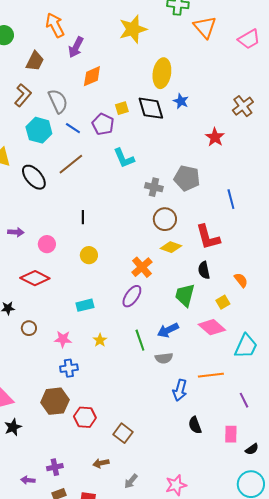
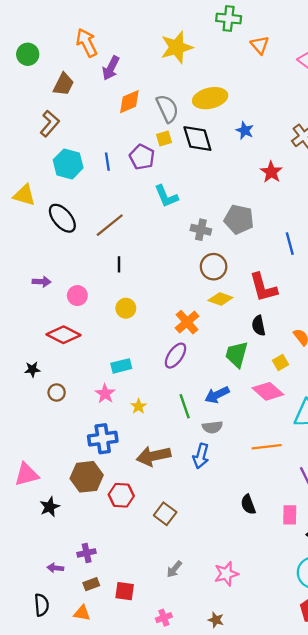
orange triangle: (205, 27) -> (260, 45), size x0.7
yellow ellipse: (162, 73) -> (210, 98), turned 68
gray semicircle: (58, 101) -> (167, 109), moved
blue star: (181, 101) -> (245, 130), moved
blue line: (73, 128) -> (107, 162), turned 49
brown line: (71, 164) -> (110, 225), moved
pink star: (63, 339) -> (105, 394), moved, turned 30
blue cross: (69, 368) -> (103, 439), size x1.4
blue arrow: (180, 390) -> (201, 456), moved
black star: (13, 427) -> (50, 507), moved
brown arrow: (101, 463) -> (154, 456), moved, size x1.8

